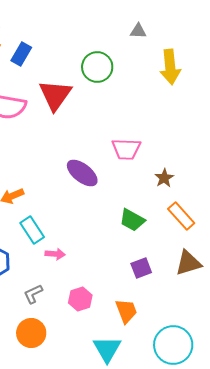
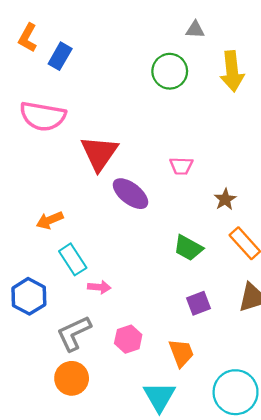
green circle: (97, 67) -> (170, 71), moved
red triangle: (55, 95) -> (99, 153), moved
pink trapezoid: (126, 149) -> (181, 166), size x0.7
gray L-shape: (33, 294) -> (74, 333), size x1.6

